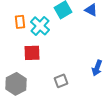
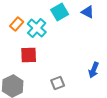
orange rectangle: (20, 22) -> (17, 24), turned 48

